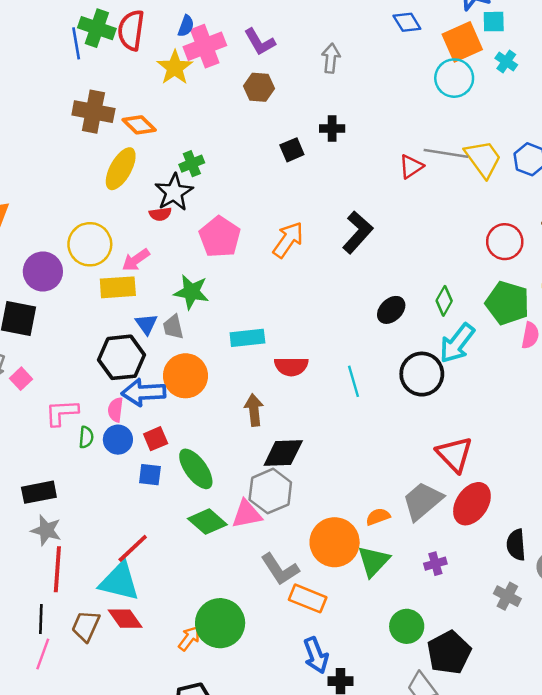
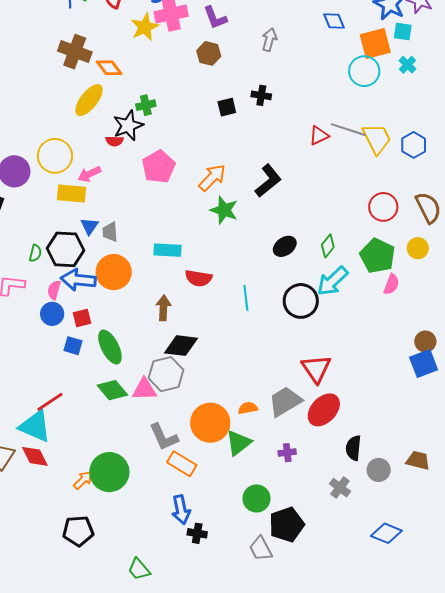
green star: (191, 292) -> (224, 210), moved
green semicircle: (86, 437) -> (35, 253), moved

